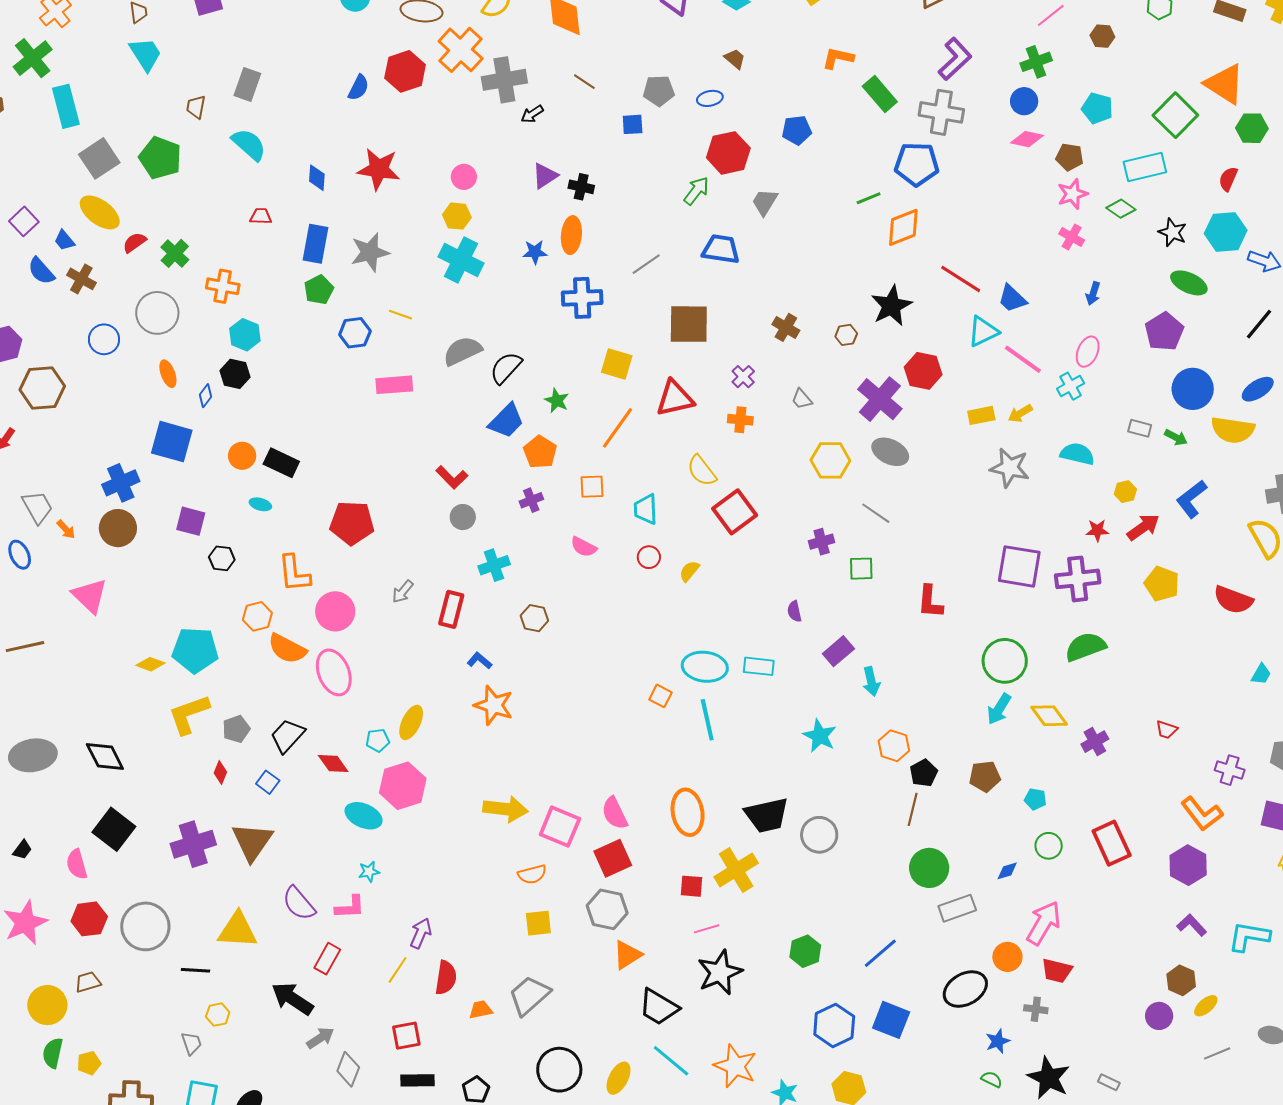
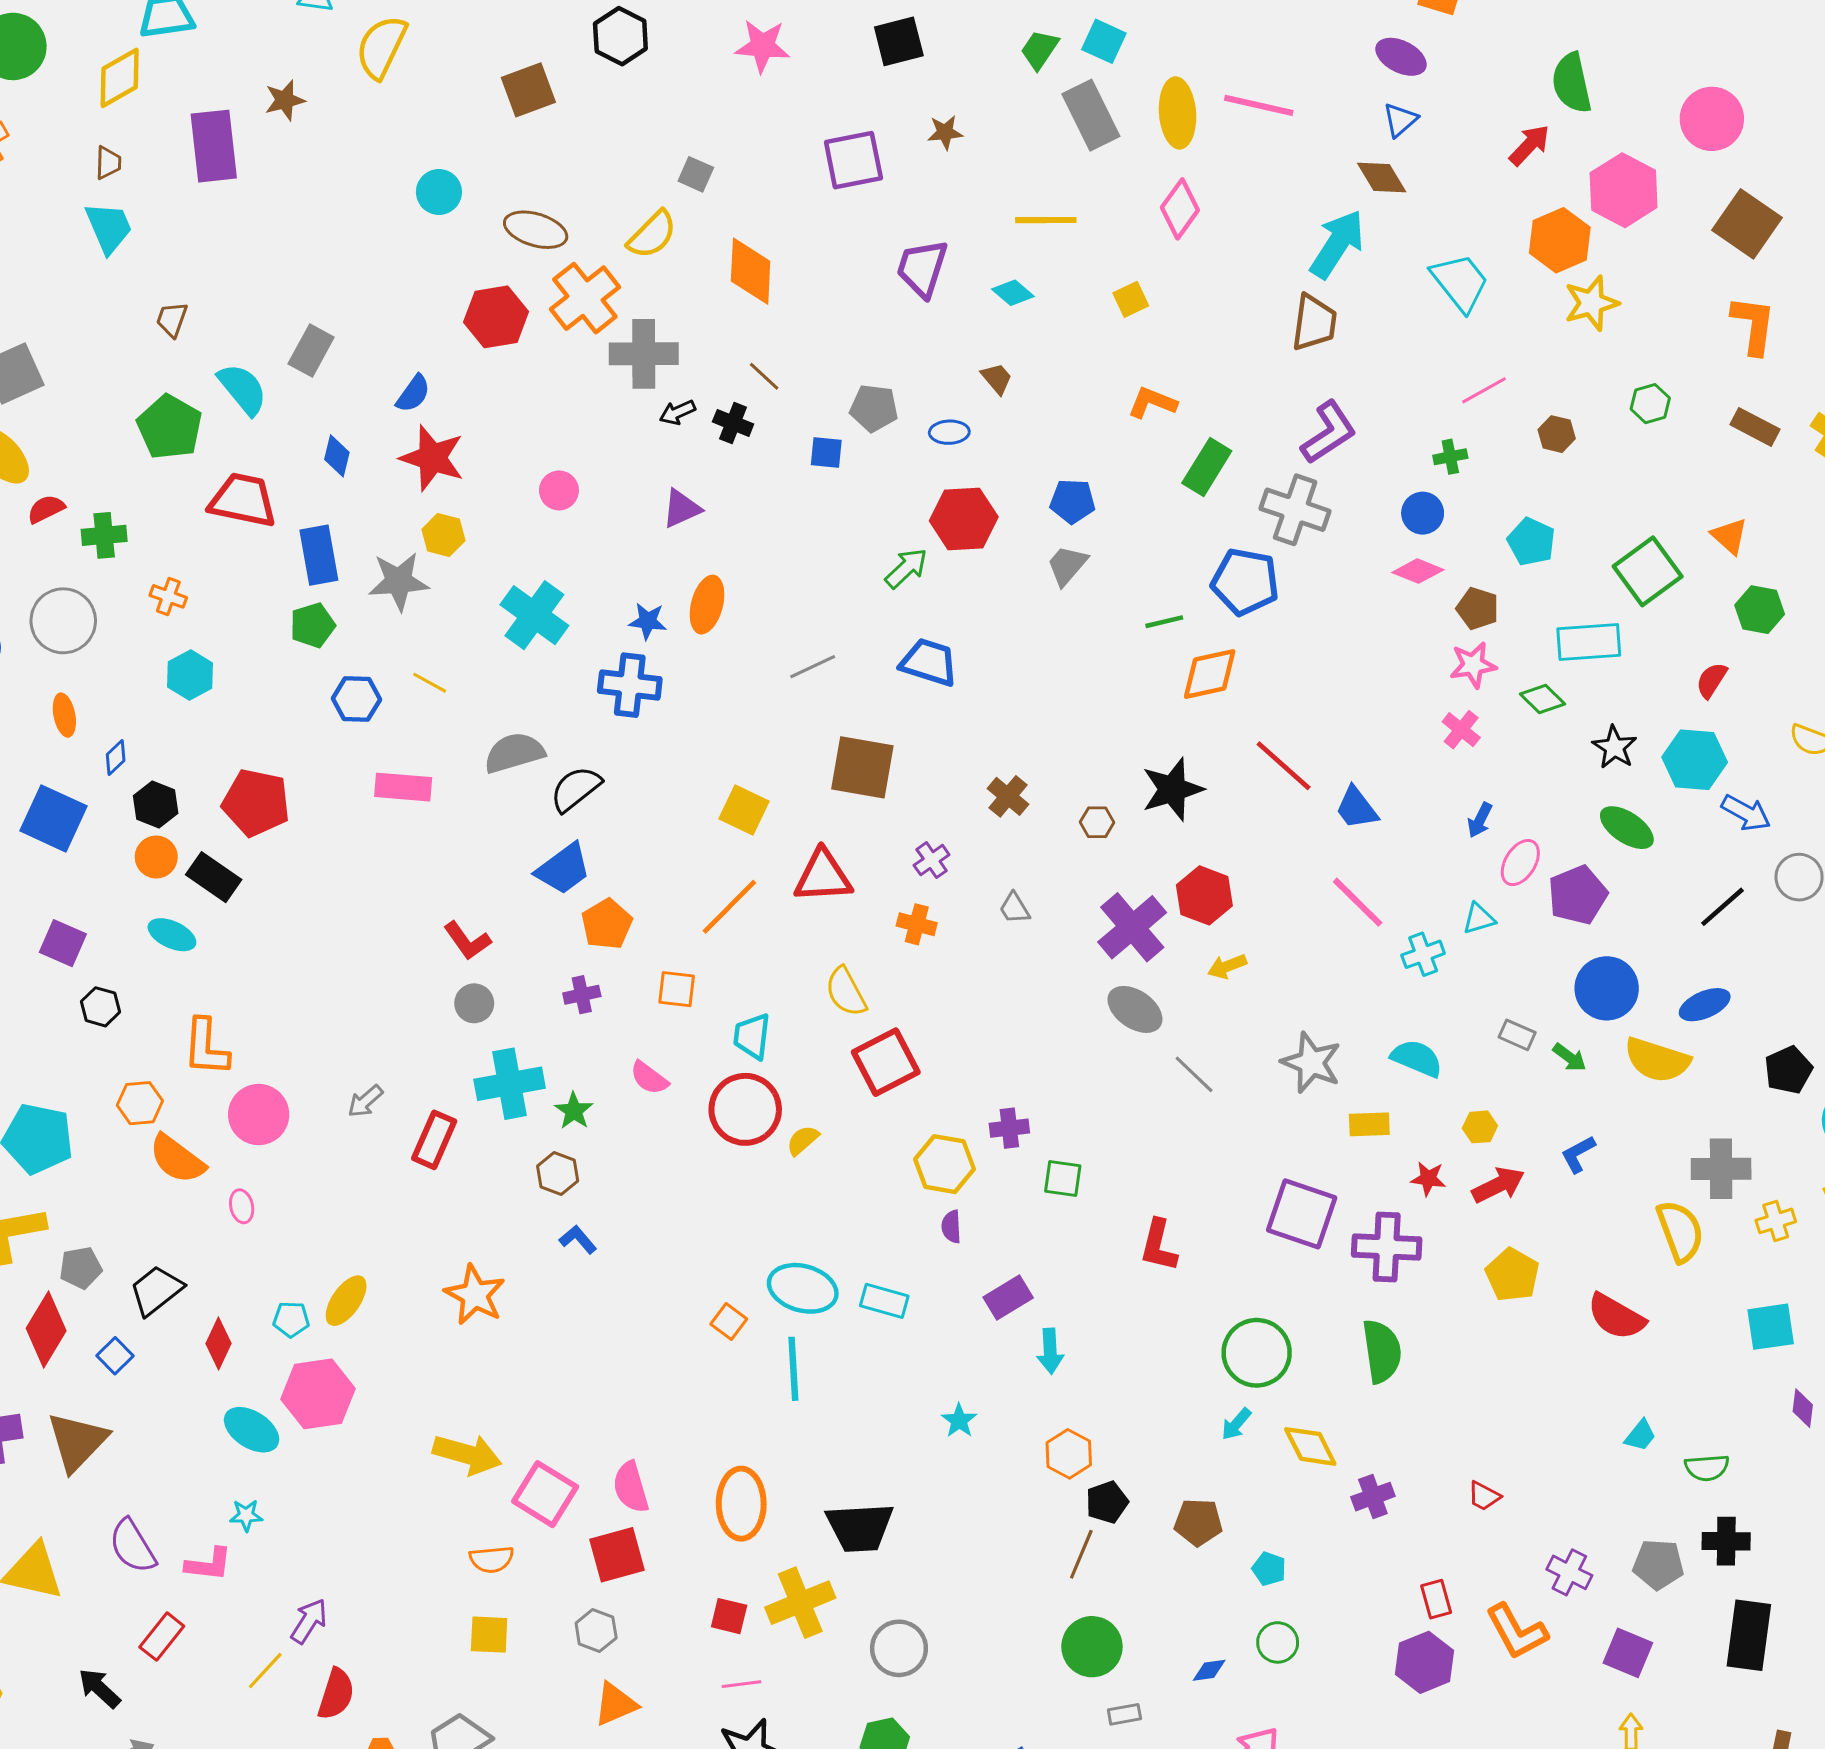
green cross: (1036, 62) -> (1450, 457), size x0.7
orange triangle: (1225, 84) -> (1729, 536), size x0.6
gray rectangle: (247, 85) -> (311, 351), moved
blue semicircle: (358, 88) -> (413, 394), moved
green rectangle: (880, 94) -> (1207, 467), turned 63
green pentagon: (160, 158) -> (170, 427), moved
black cross: (581, 187) -> (733, 423), moved
gray trapezoid: (765, 202) -> (1067, 565), moved
red trapezoid: (261, 216) -> (243, 500), size x2.0
yellow hexagon: (457, 216) -> (443, 535), moved
blue rectangle: (316, 244) -> (319, 555), turned -30
green cross: (175, 253) -> (104, 535), turned 32
orange cross: (223, 286) -> (168, 596), size x0.7
blue cross: (582, 298) -> (630, 685), moved
cyan triangle: (983, 331) -> (1479, 919), moved, size x0.7
pink ellipse: (1088, 352) -> (1520, 863), moved
black hexagon: (235, 374) -> (156, 804), moved
green star: (557, 401) -> (574, 1111), moved
yellow arrow: (1020, 413) -> (1227, 966), moved
yellow rectangle: (981, 415) -> (1369, 1124), moved
yellow hexagon: (830, 460) -> (944, 1164), moved
blue L-shape: (1192, 499) -> (1578, 1154), size x0.7
cyan ellipse: (260, 504) -> (172, 935), size x1.4
gray line: (876, 513) -> (1194, 1074), moved
red pentagon: (352, 523) -> (256, 803), moved
red circle: (649, 557) -> (745, 1109), size x2.0
cyan cross: (494, 565) -> (510, 1084), size x1.4
green semicircle: (1085, 647) -> (1382, 1351), turned 93
blue L-shape: (480, 661) -> (578, 1239), moved
pink ellipse: (334, 672) -> (242, 1206), size x0.5
cyan arrow: (999, 709) -> (1236, 1424), size x0.7
cyan star: (820, 736) -> (959, 1421), size x0.7
red diamond: (333, 763) -> (218, 1344), turned 52
red diamond: (220, 772) -> (46, 1329), size x2.0
gray circle: (819, 835) -> (899, 1648), moved
red rectangle: (1112, 843) -> (1436, 1599), moved, size x0.6
purple hexagon: (1188, 865) -> (1425, 1662), moved
gray rectangle: (957, 908) -> (1124, 1714), size x0.6
gray hexagon: (607, 909) -> (596, 1631), size x0.7
black arrow: (292, 999) -> (99, 1688), size x0.7

